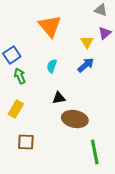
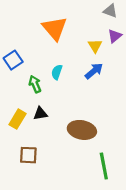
green arrow: (20, 76) -> (35, 84), moved
black triangle: (59, 98) -> (40, 114), moved

